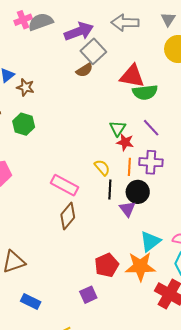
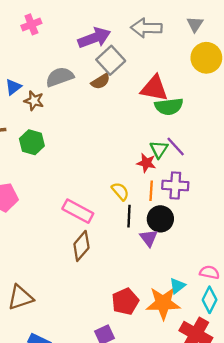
gray semicircle: (41, 22) -> (60, 77), moved
green triangle: (118, 128) -> (159, 149), moved
cyan triangle: (150, 241) -> (177, 286), moved, size x0.7

